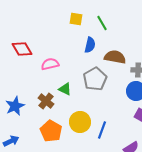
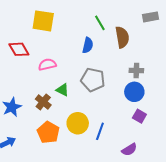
yellow square: (76, 19) -> (43, 21), moved, size x1.6
brown semicircle: (115, 57) -> (122, 37), moved, turned 70
gray pentagon: (95, 79) -> (93, 80), turned -30

